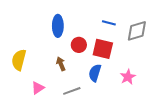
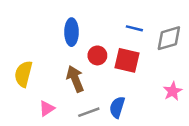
brown arrow: (61, 64) -> (75, 79), size x1.5
blue semicircle: (95, 73) -> (117, 107), moved
pink star: (128, 77) -> (173, 91), moved

